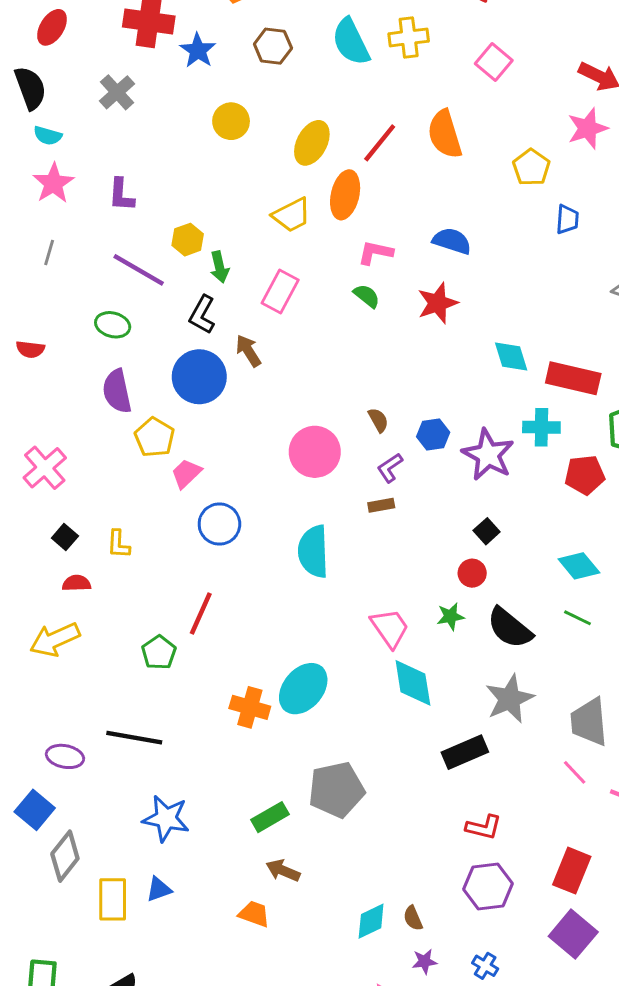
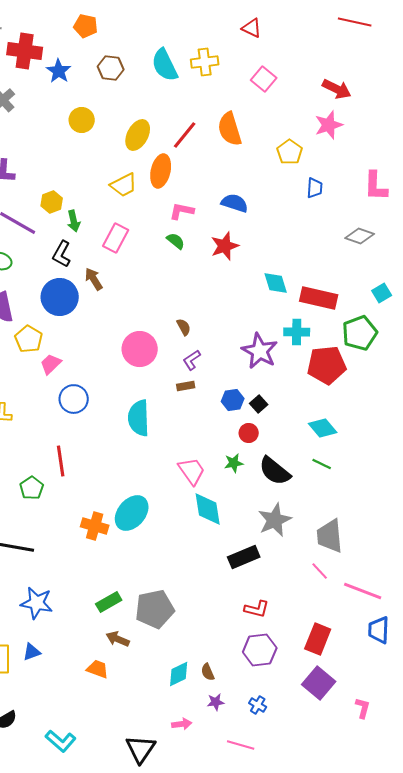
blue hexagon: (433, 434) -> (233, 400), moved
red pentagon: (585, 475) -> (327, 365), size x1.4
red line: (201, 614) -> (61, 461), turned -32
gray pentagon: (336, 790) -> (155, 609), moved

